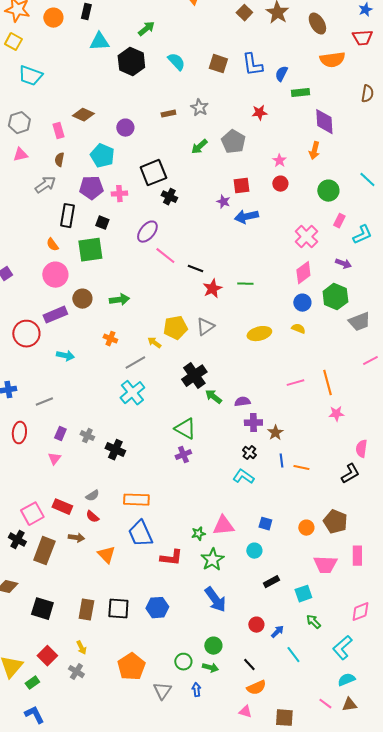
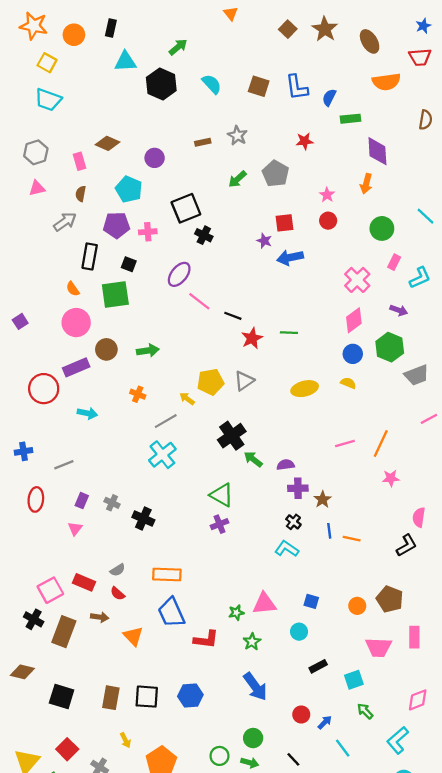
yellow square: (13, 42) -> (47, 63), moved
orange line: (327, 383) -> (381, 443), turned 40
green star: (212, 560) -> (252, 642), size x0.7
yellow arrow: (81, 648) -> (125, 740), moved

